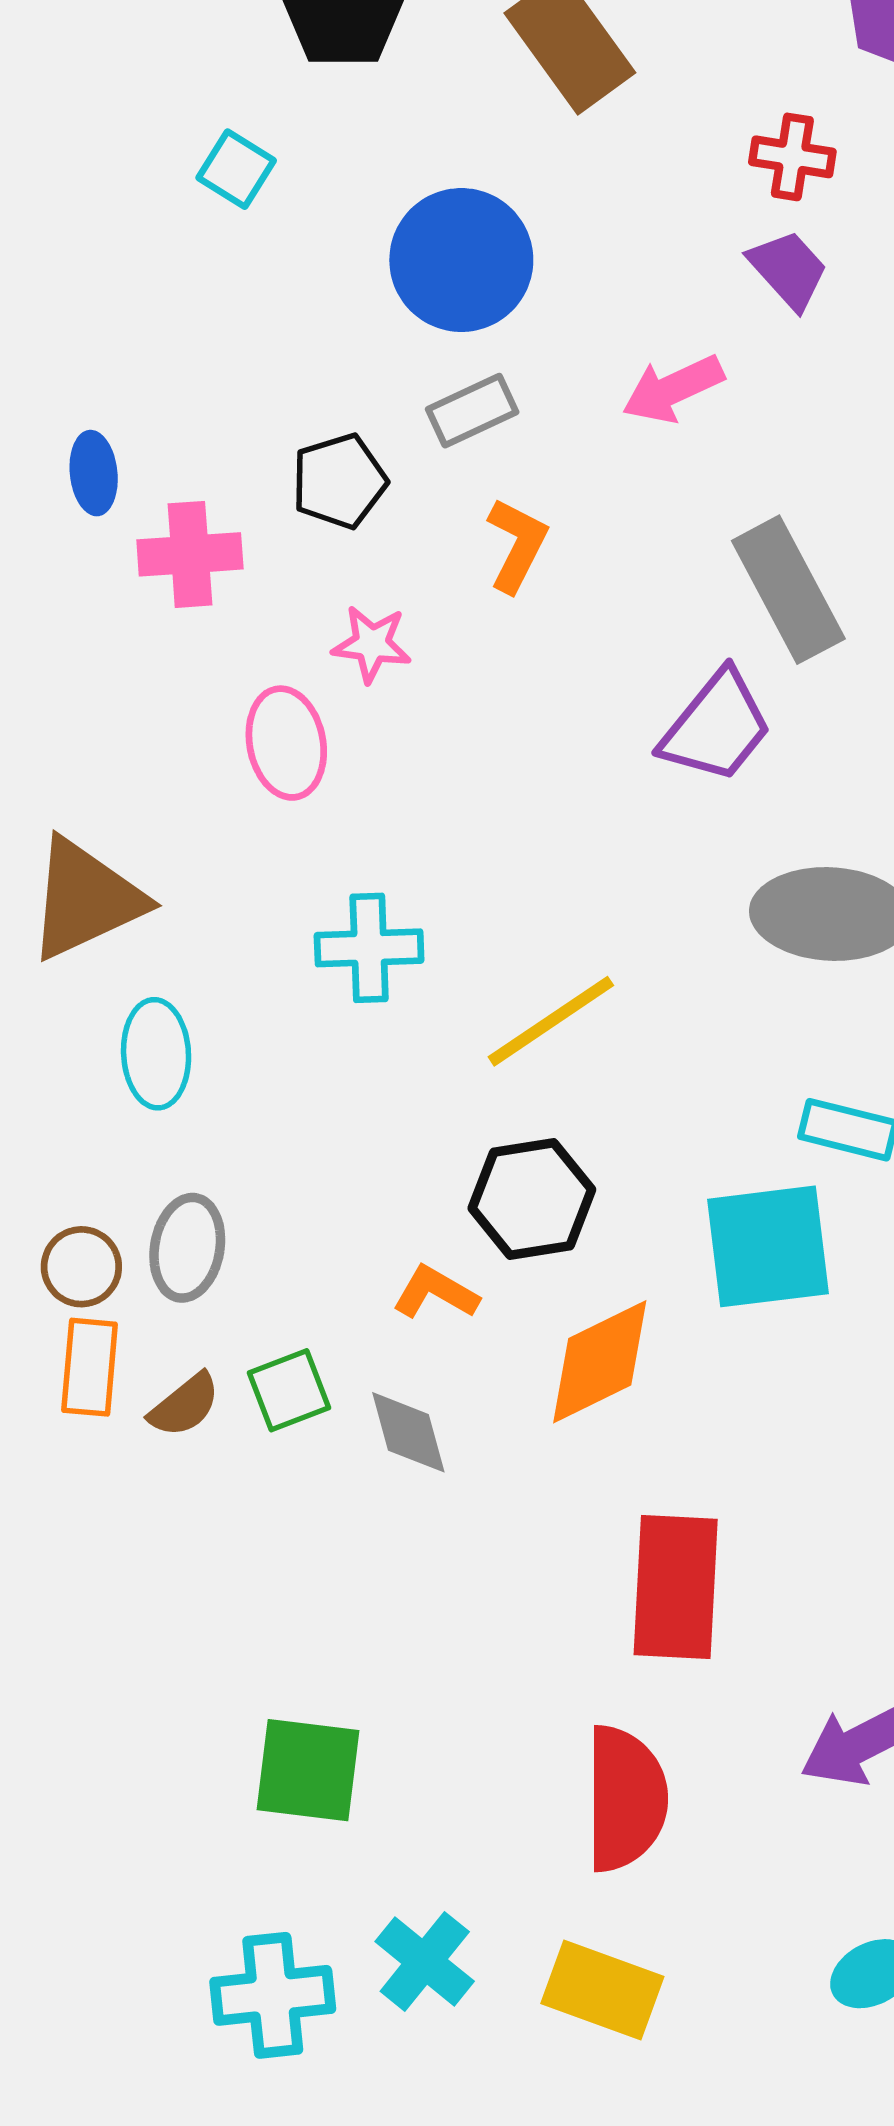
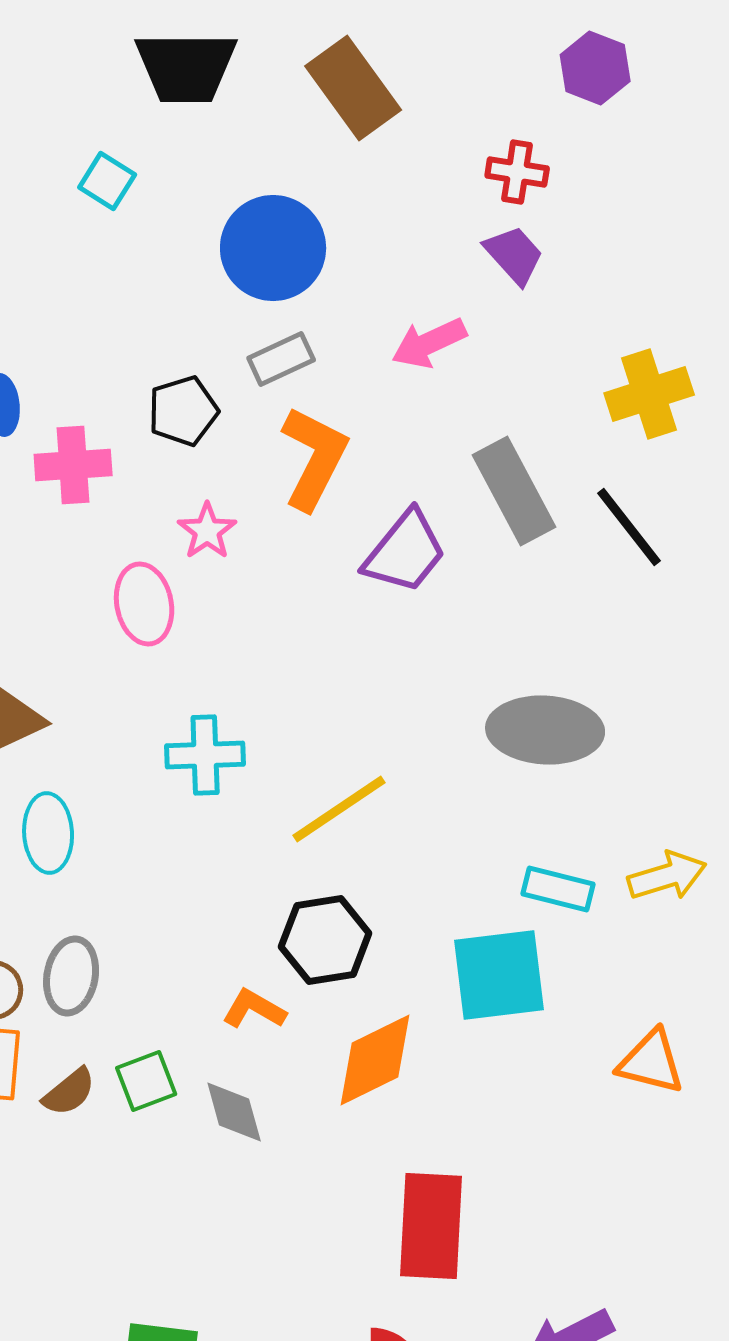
orange L-shape: (517, 545) -> (314, 458), size x1.5
pink star: (372, 644) -> (207, 531), turned 30
purple trapezoid: (716, 727) -> (405, 552), moved

